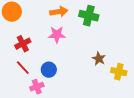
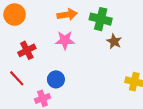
brown star: (99, 59) -> (114, 41), moved
red line: (23, 68) -> (17, 78), moved

